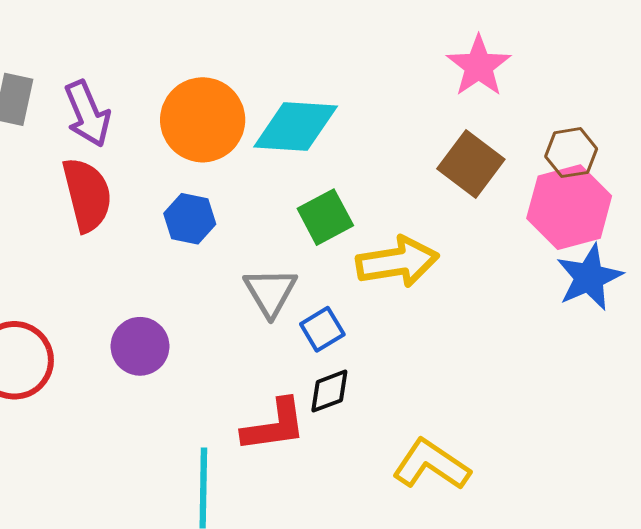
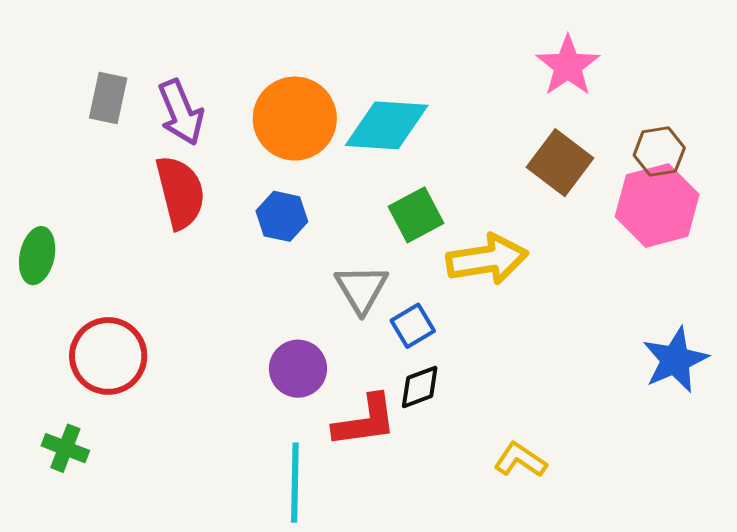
blue star: (589, 277) -> (675, 360), moved
purple circle: (140, 346) -> (298, 369), moved
yellow L-shape: (431, 465) -> (520, 460), size x0.7

